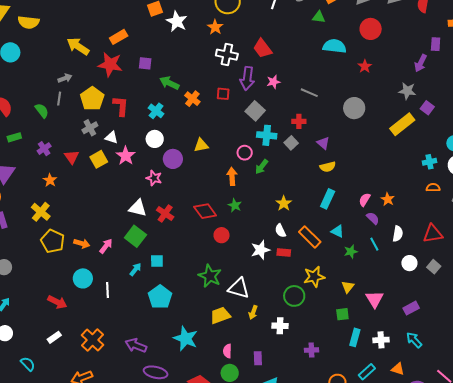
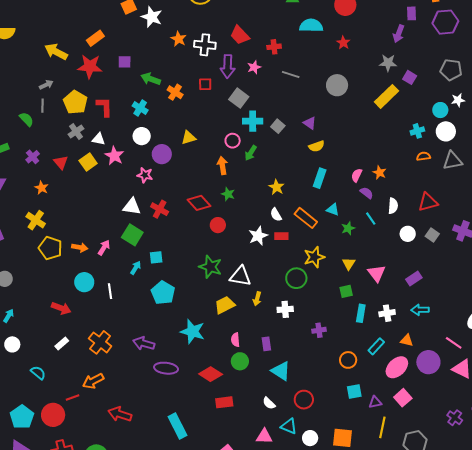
orange star: (215, 27) -> (179, 39), moved
red cross: (299, 121) -> (274, 47), moved
cyan arrow: (414, 340) -> (420, 310), turned -42

